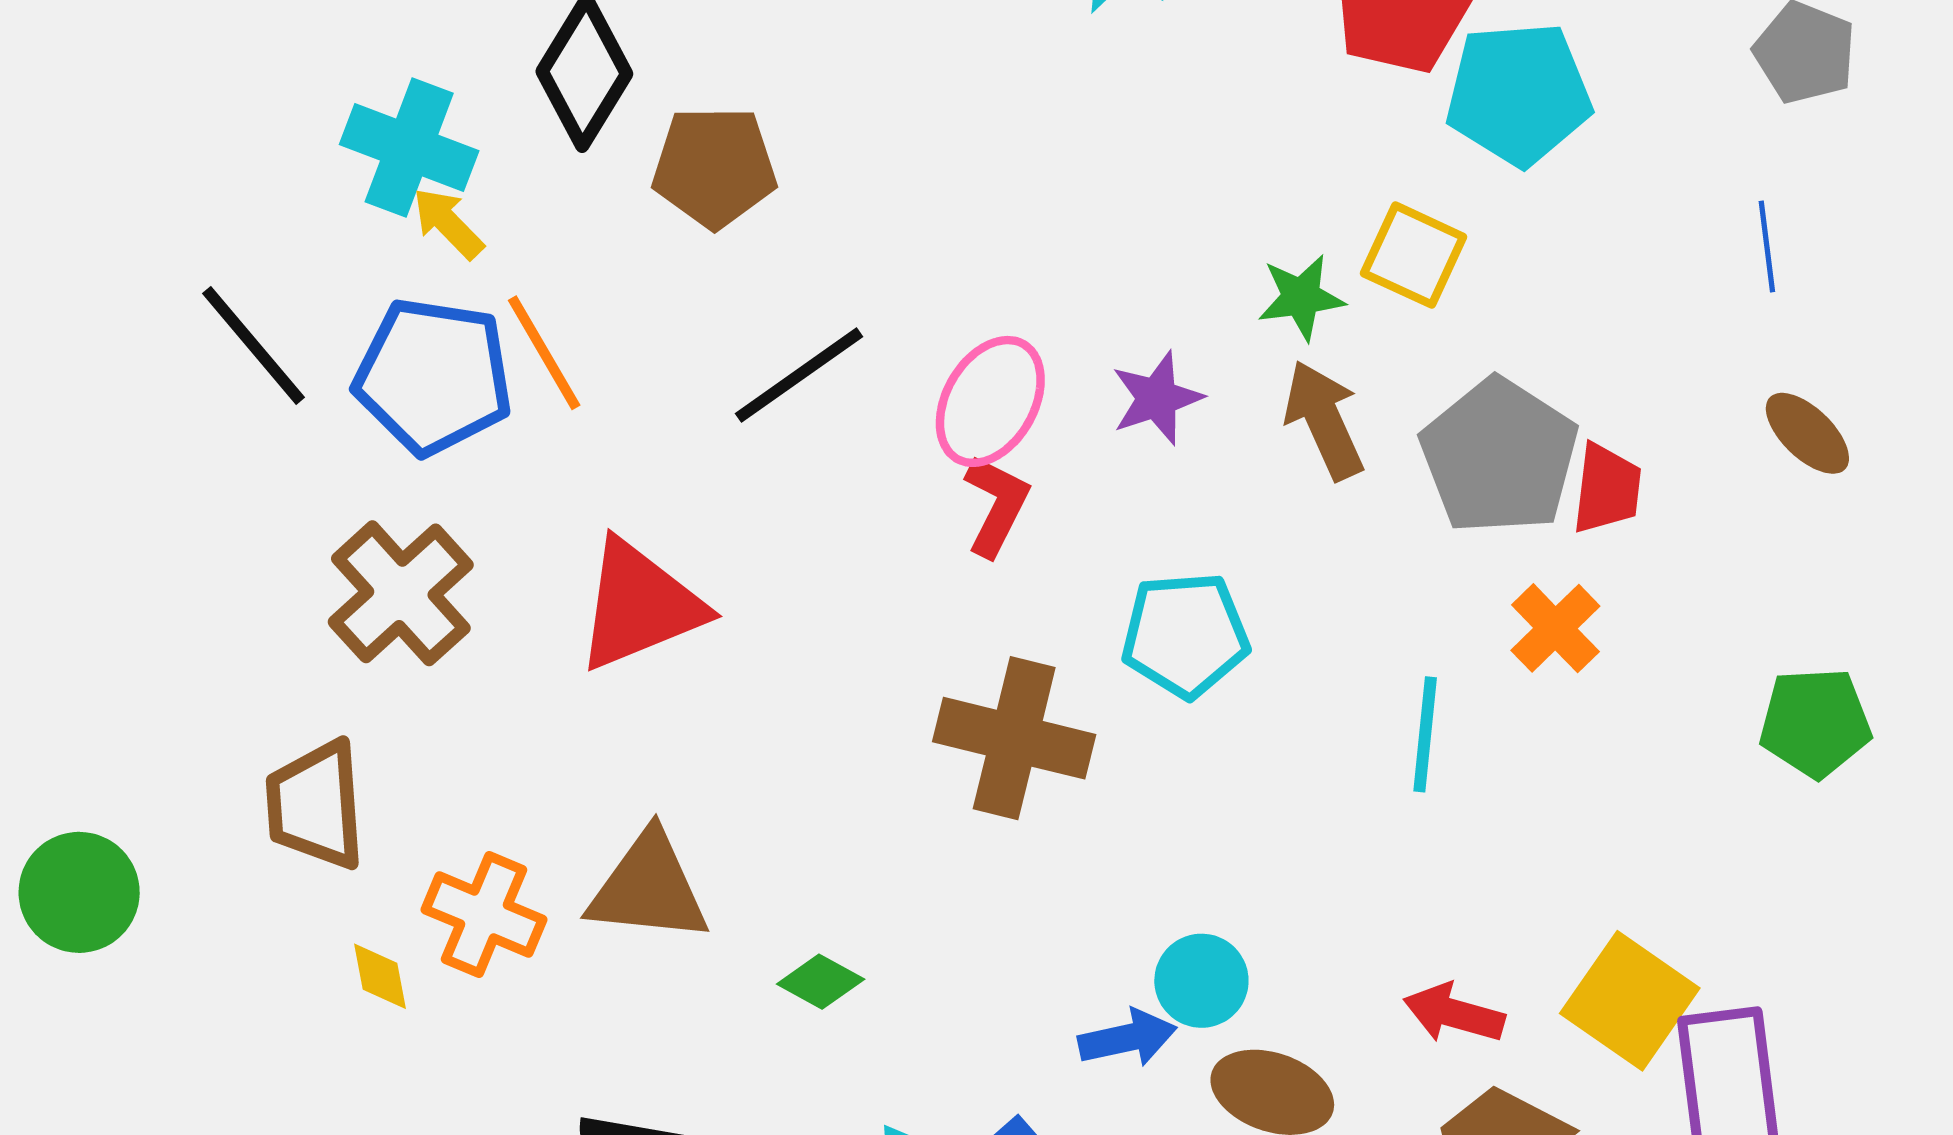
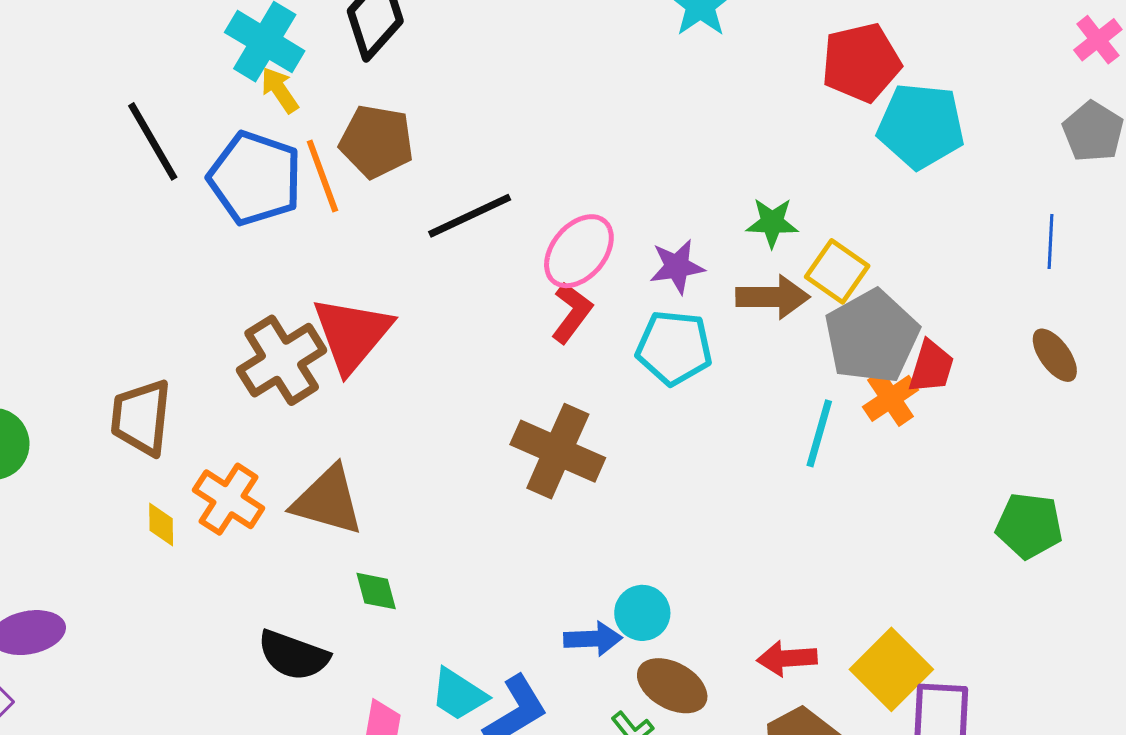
brown pentagon: (714, 167) -> (377, 142), moved
yellow square: (1414, 255) -> (837, 271), moved
brown arrow: (1324, 420) -> (773, 297), turned 104
brown cross: (401, 593) -> (282, 360), moved
red triangle: (640, 605) -> (352, 334), turned -38
orange cross: (1555, 628) -> (891, 398), moved
cyan pentagon: (1185, 635) -> (674, 348), moved
cyan line: (1425, 734) -> (819, 433), moved
green diamond: (821, 982) -> (376, 591), moved, turned 36
red arrow: (1454, 1013) -> (787, 658), turned -30

